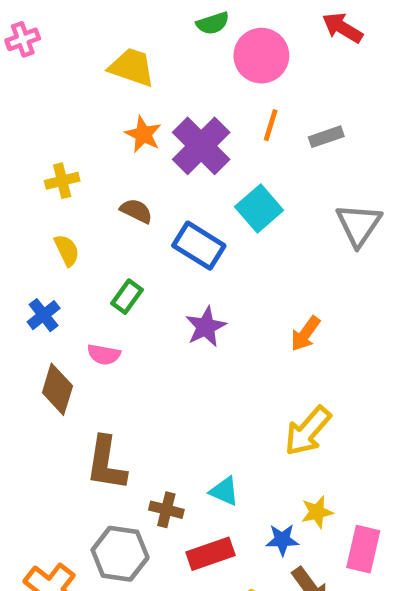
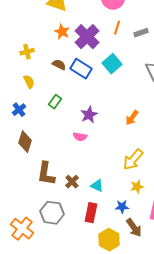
blue rectangle: (199, 246) -> (81, 69), moved
pink semicircle: (104, 354) -> (80, 137), moved
brown cross: (166, 510) -> (72, 182), moved, turned 32
yellow star: (317, 512) -> (137, 187), moved
red rectangle: (210, 554) -> (91, 213), turned -60

